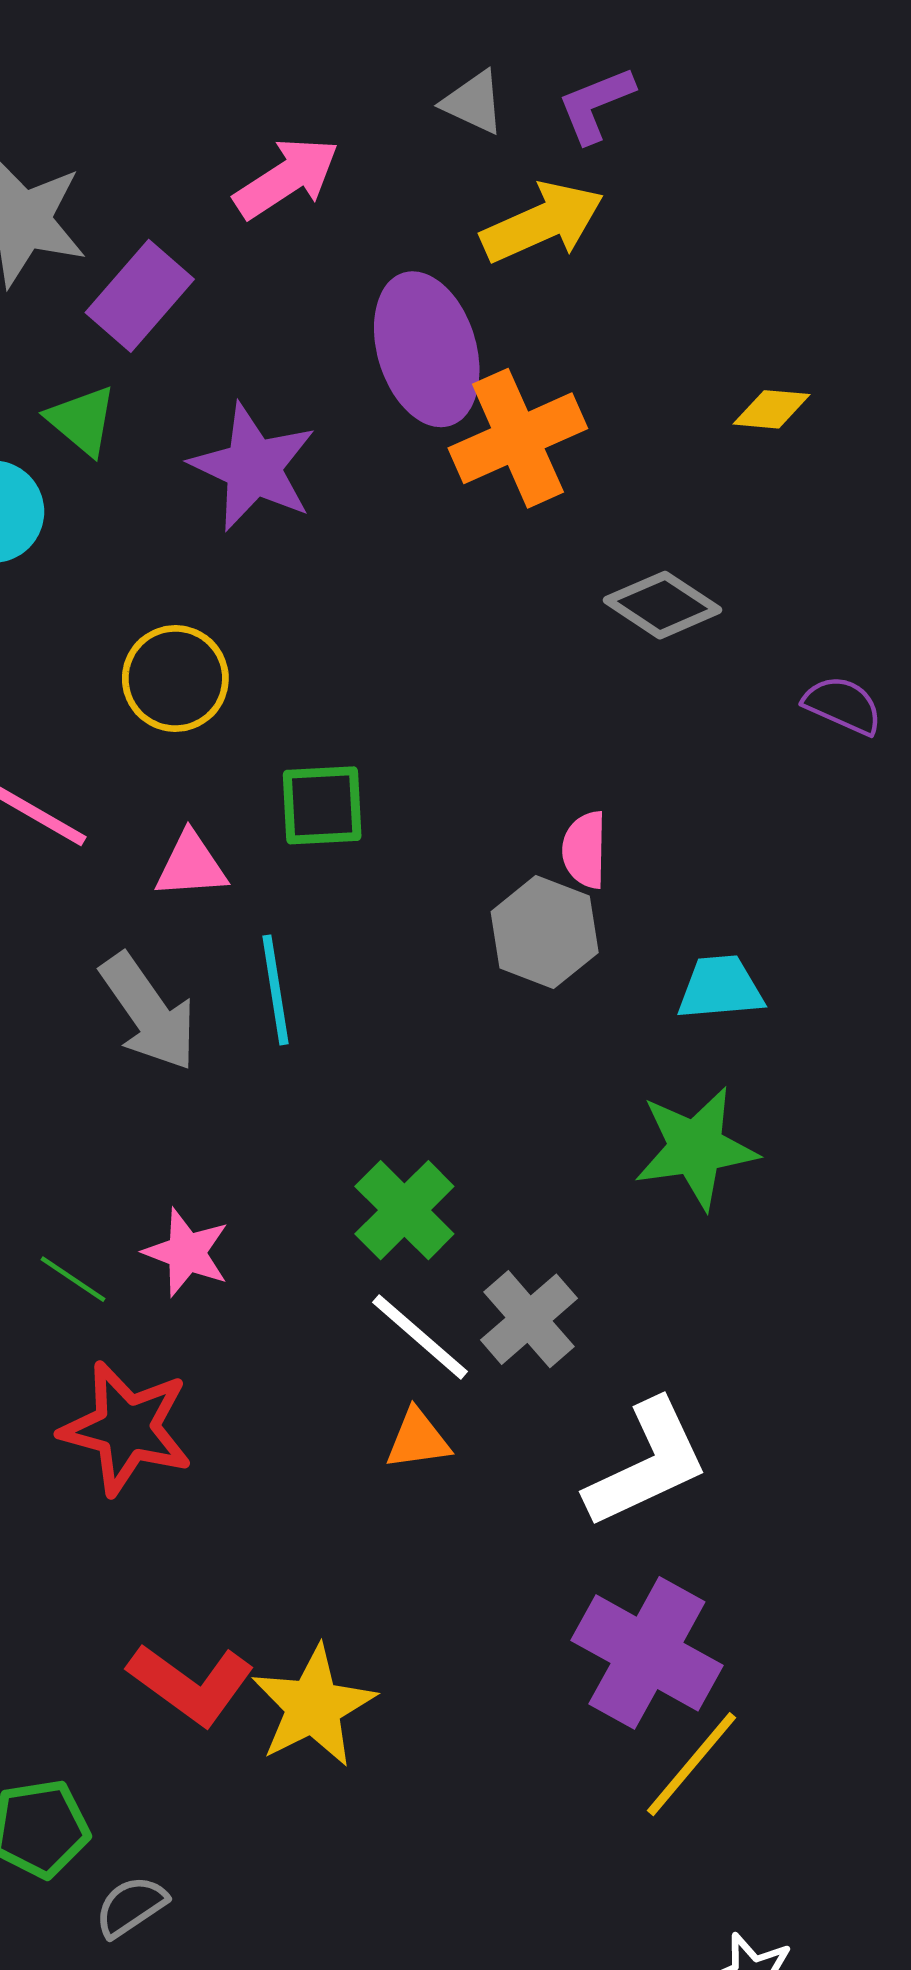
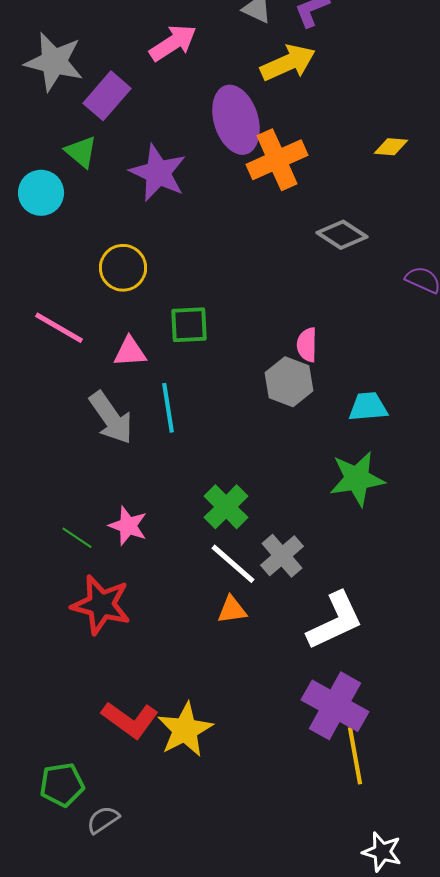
yellow line: (691, 1764) -> (355, 756), turned -50

